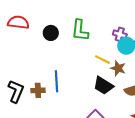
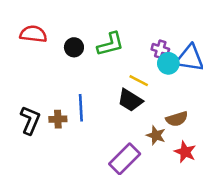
green L-shape: (80, 30) -> (110, 44), turned -110
brown star: (118, 68) -> (156, 135), moved
black trapezoid: (103, 86) -> (130, 100), moved

